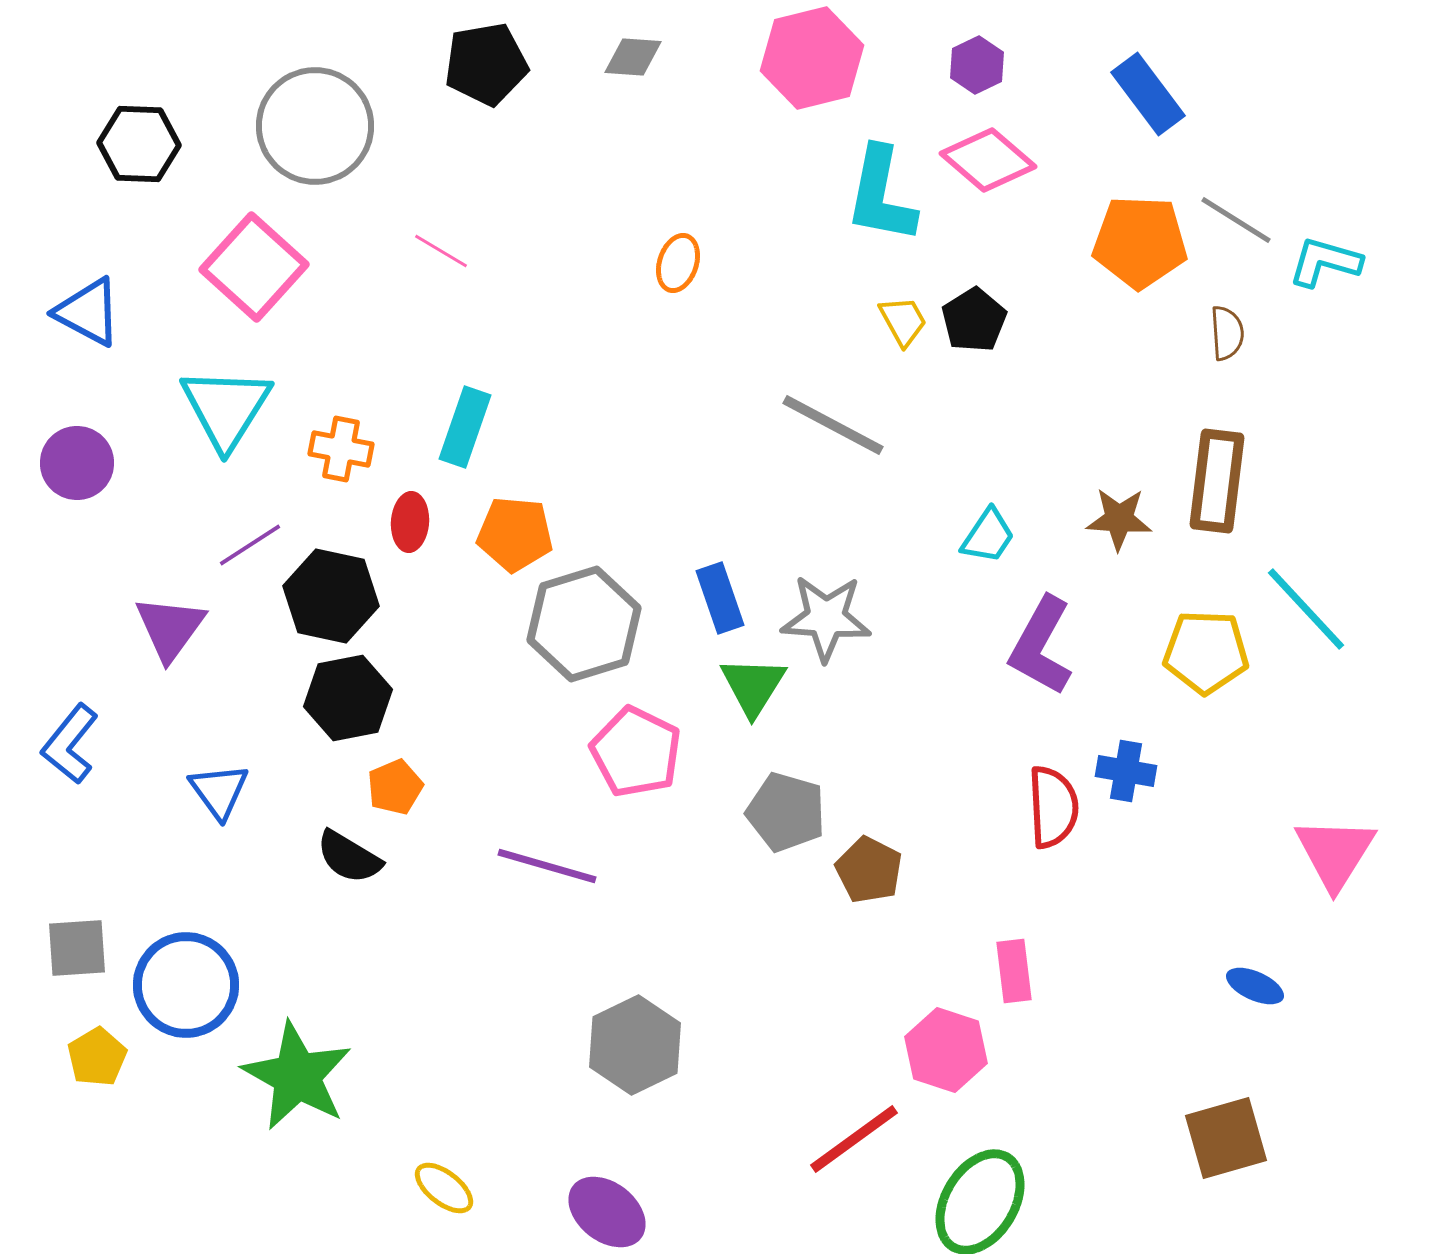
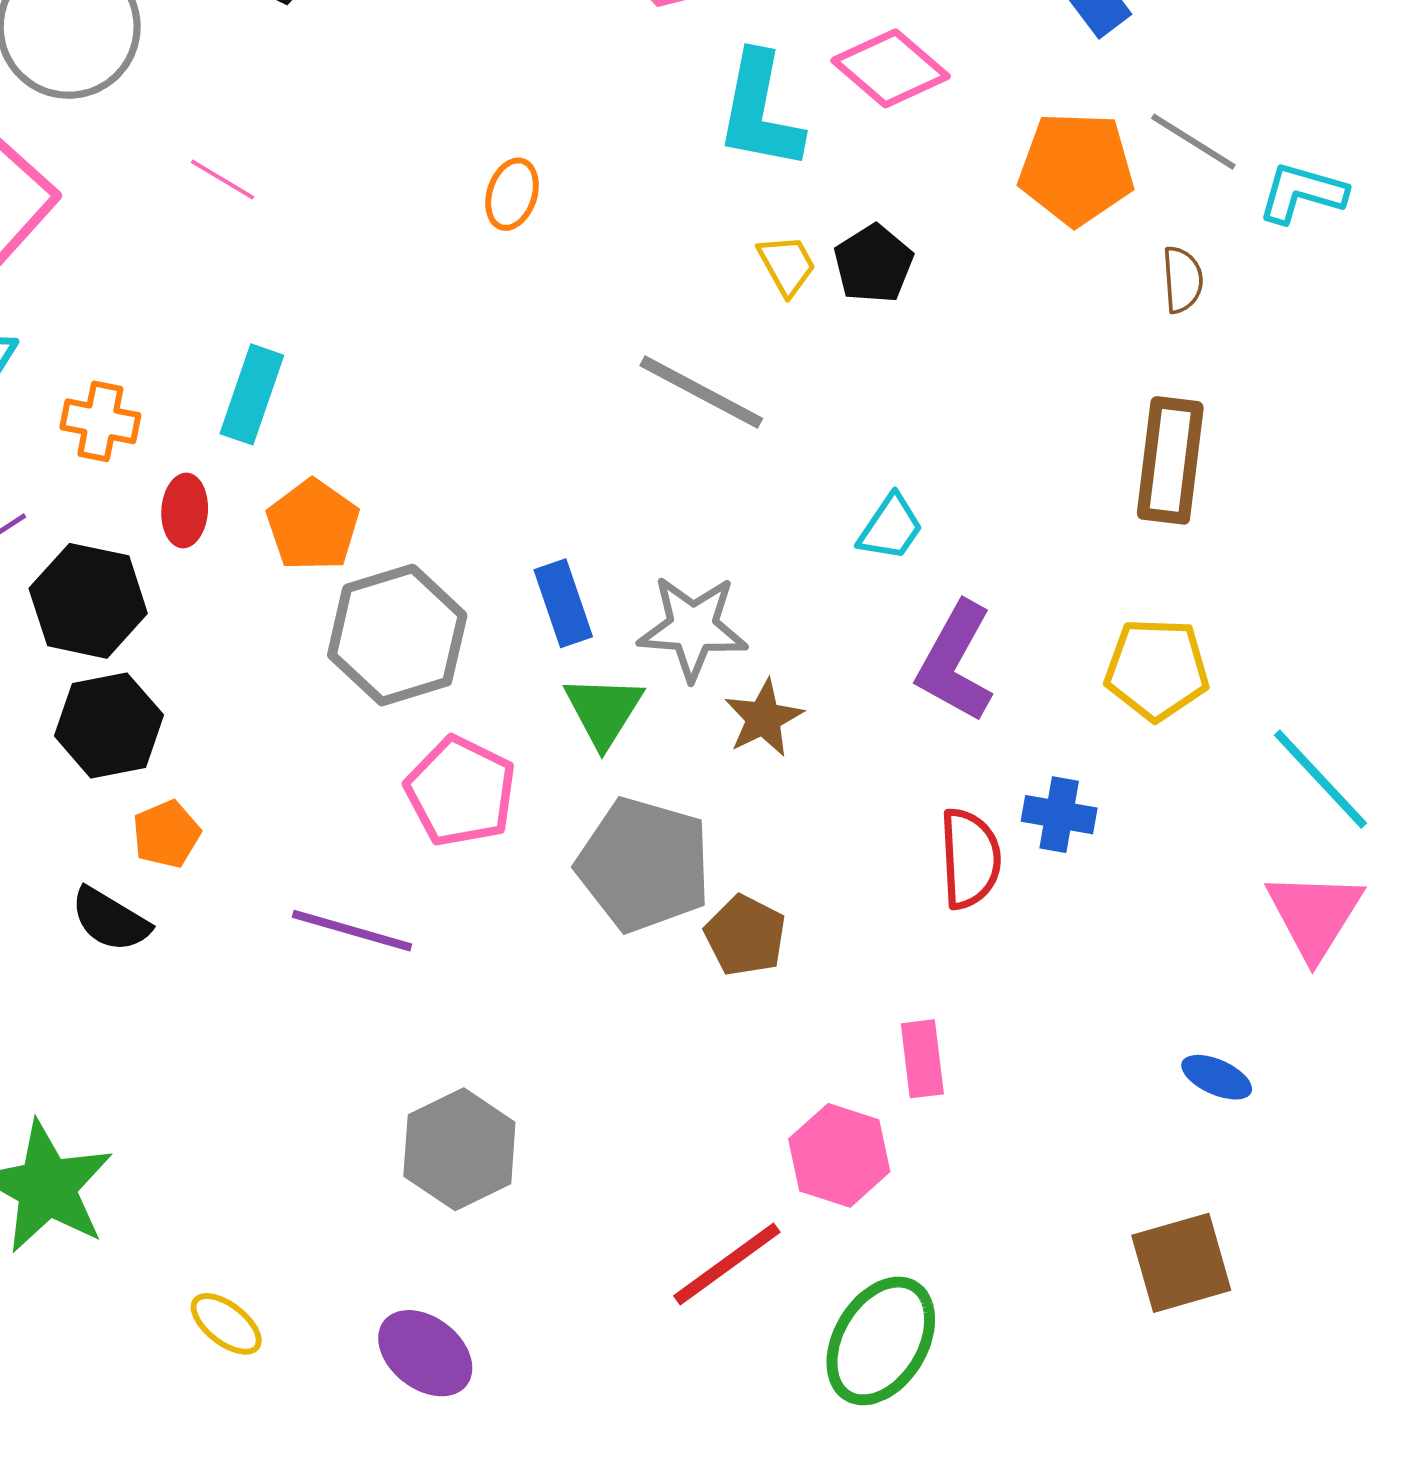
brown star: (1119, 519) -> (764, 718), moved, turned -30
orange pentagon: (515, 534) -> (313, 525), turned 30
cyan line: (1306, 609) -> (1320, 779), moved
gray pentagon: (786, 812) -> (644, 865), size x1.4

